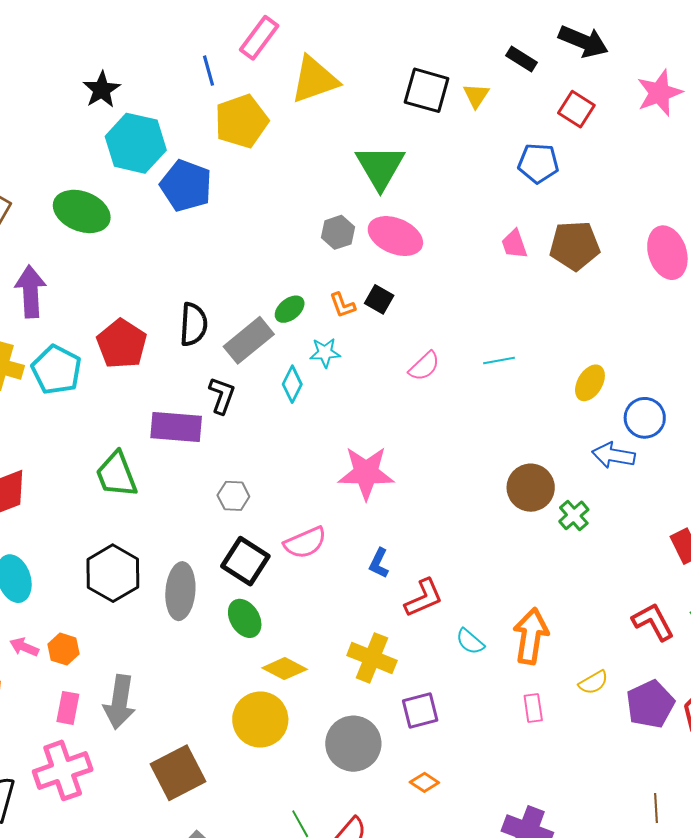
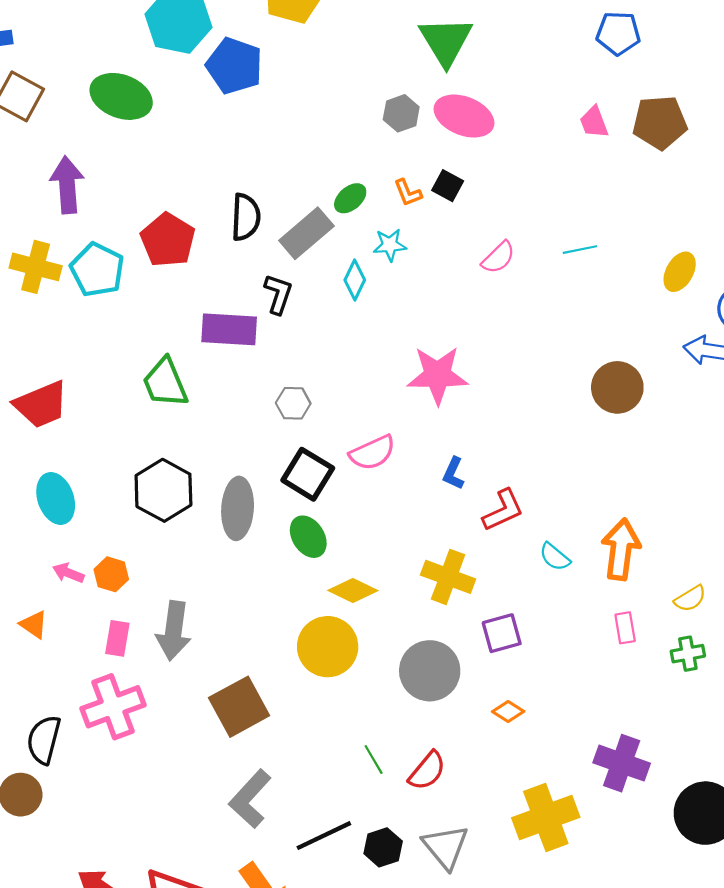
green cross: (574, 515) -> (688, 654), moved, turned 32

